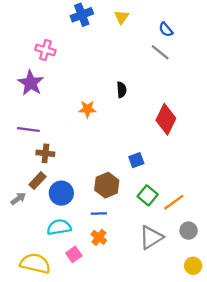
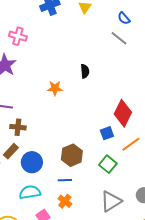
red diamond: (166, 119) -> (123, 113), moved
blue square: (136, 160) -> (107, 133), moved
orange line: (174, 202) -> (131, 144), moved

